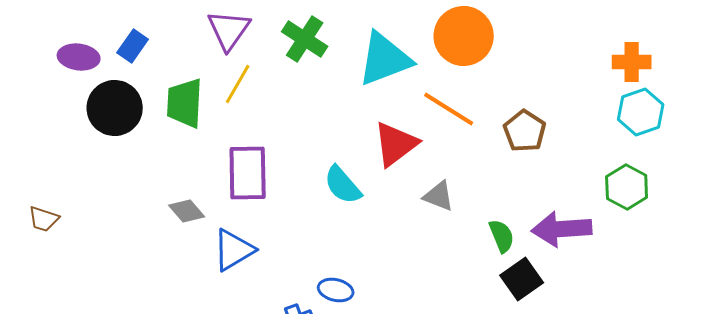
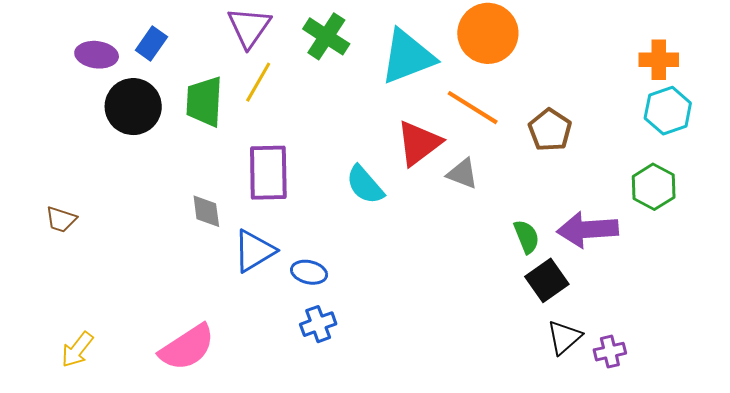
gray triangle: (439, 196) -> (463, 174), moved
gray diamond: (187, 211) -> (206, 211), turned 33
blue ellipse: (336, 290) -> (309, 272), moved

